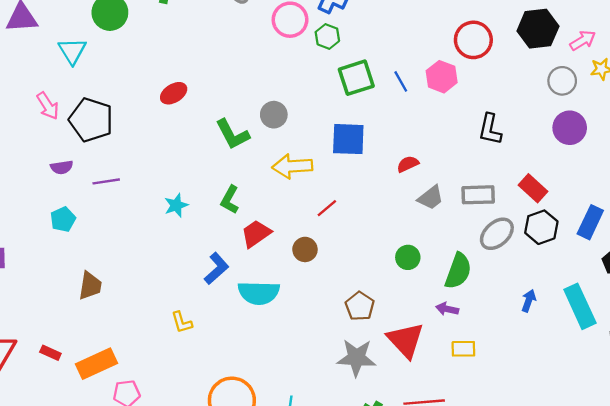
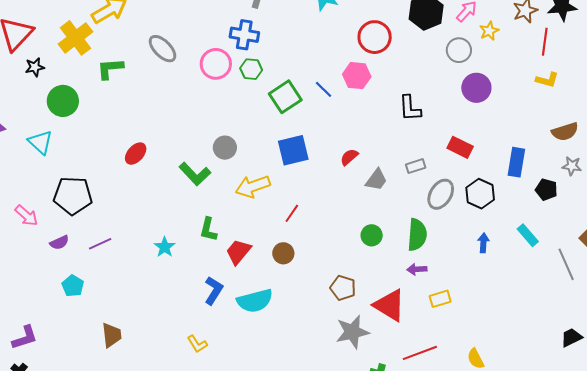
pink arrow: (48, 106) -> (26, 216), moved
gray rectangle: (478, 195) -> (416, 166), size x0.7
black hexagon: (541, 227) -> (480, 194), moved
cyan rectangle: (580, 306) -> (528, 235), size x0.6

